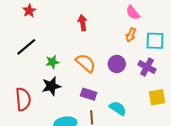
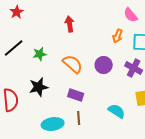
pink semicircle: (133, 13) -> (131, 15), moved
green star: (52, 62) -> (40, 54), moved
cyan semicircle: (118, 108) -> (117, 111), moved

